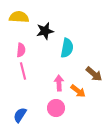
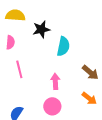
pink semicircle: (21, 50) -> (10, 42), moved
orange arrow: (78, 91) -> (89, 98), moved

